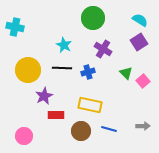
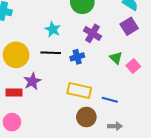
red rectangle: (56, 115) -> (14, 93), moved
gray arrow: (143, 126) -> (115, 126), moved
blue line: (109, 129) -> (110, 100), moved
brown circle: (81, 131) -> (86, 117), moved

